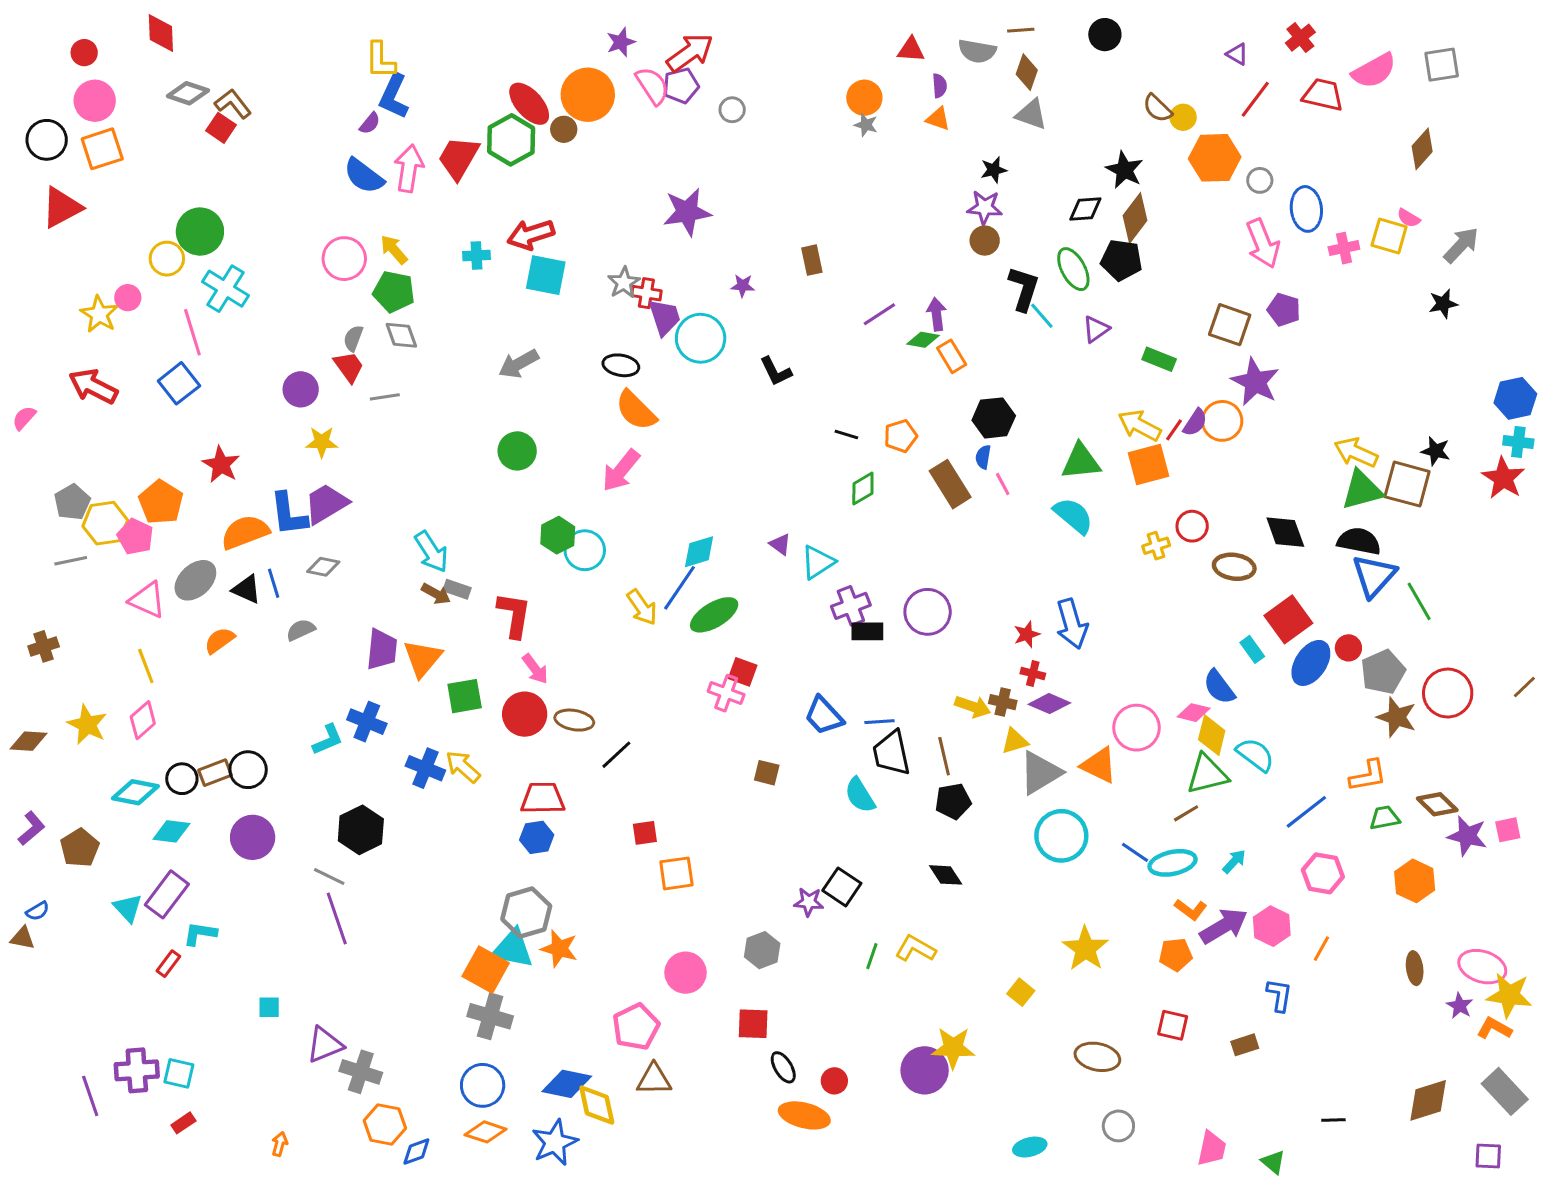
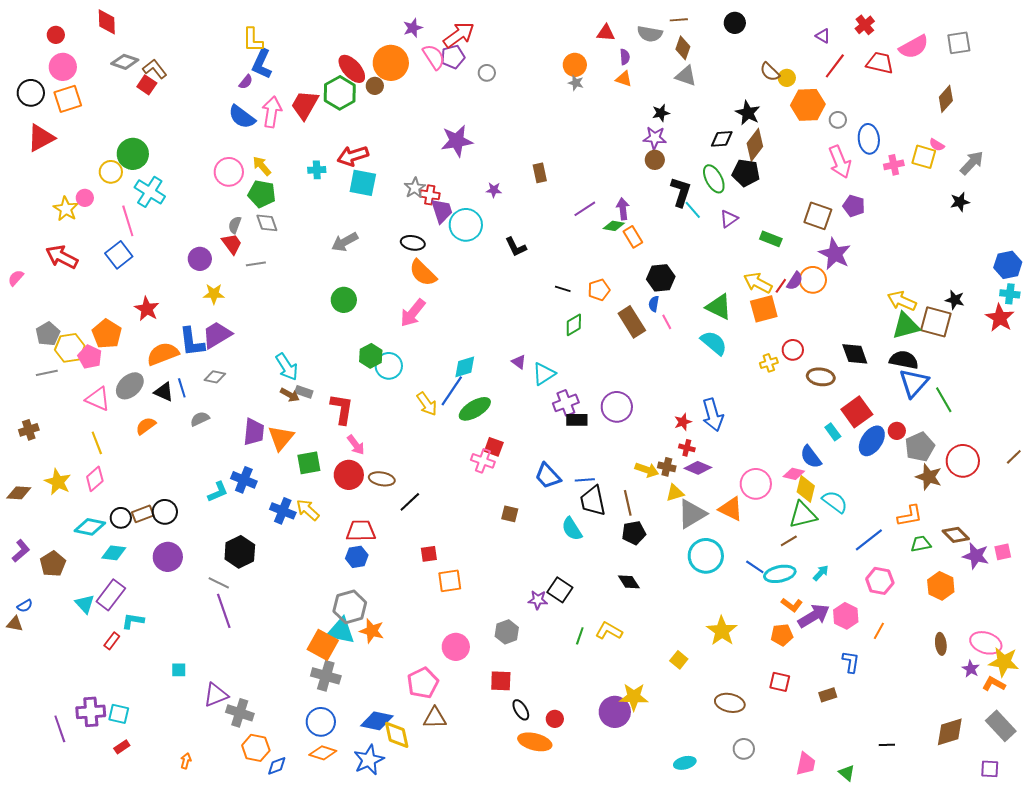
green triangle: (1081, 462) -> (719, 307), turned 32

